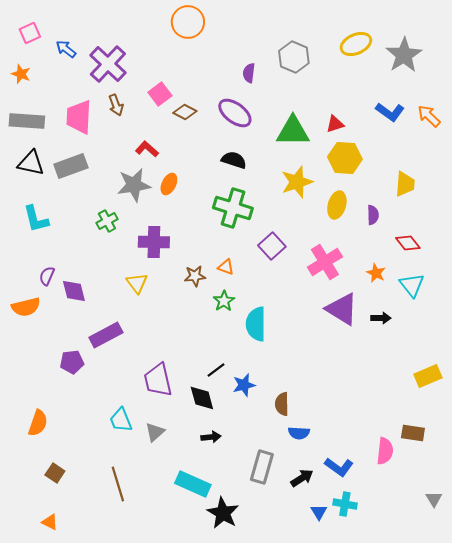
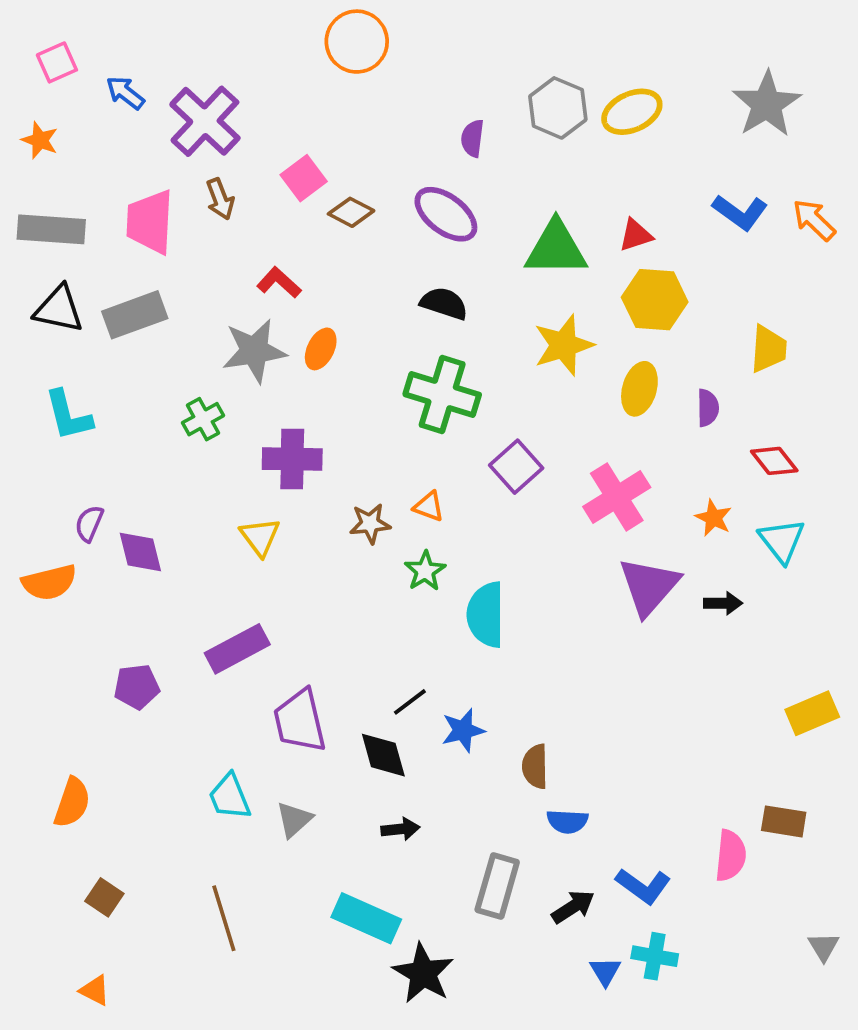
yellow ellipse: (356, 44) -> (632, 112), moved
purple triangle: (342, 309) -> (649, 586), turned 39
purple rectangle: (106, 335) -> (237, 649), moved

